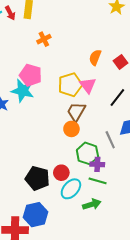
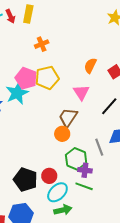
yellow pentagon: (70, 85) -> (47, 78), moved
cyan star: (23, 91) -> (17, 93), turned 30
green arrow: (92, 204) -> (63, 210), moved

